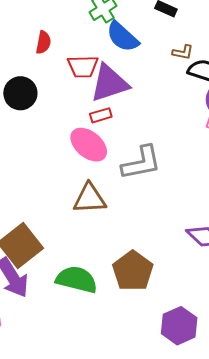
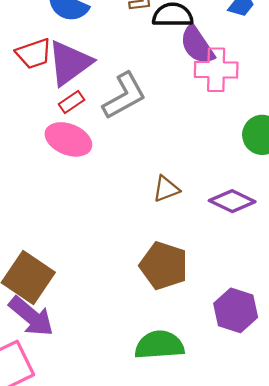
gray L-shape: (141, 163) -> (124, 96), moved
brown triangle: (90, 199) -> (166, 189), moved, size x0.7
green semicircle: (77, 280) -> (159, 345), moved

